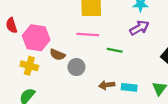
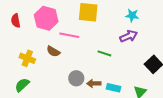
pink line: (88, 35) -> (69, 35), moved
pink hexagon: (36, 38) -> (46, 18), moved
gray circle: (76, 67) -> (76, 78), moved

